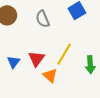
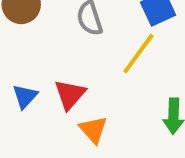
yellow line: (64, 54) -> (138, 54), moved

